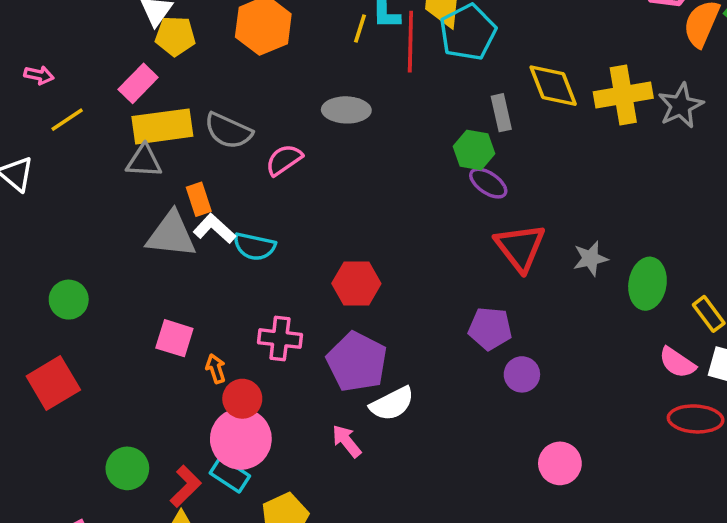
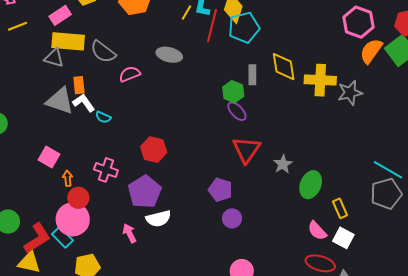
cyan semicircle: (254, 246) -> (103, 117), size x0.7
gray star: (590, 258) -> (283, 164), turned -30
red L-shape: (186, 486) -> (37, 238), size x1.4

